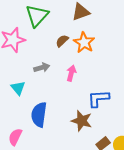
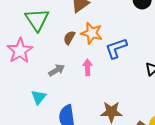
cyan triangle: (18, 88) -> (39, 97), turned 35
blue L-shape: (98, 99) -> (116, 48), moved

